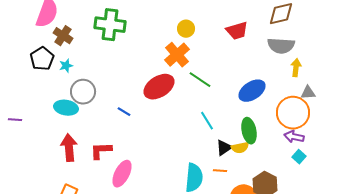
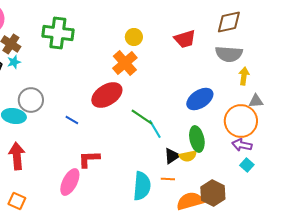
cyan star: (66, 66) -> (14, 62), moved
green line: (200, 80) -> (142, 117), moved
red L-shape: (101, 151) -> (89, 159), moved

